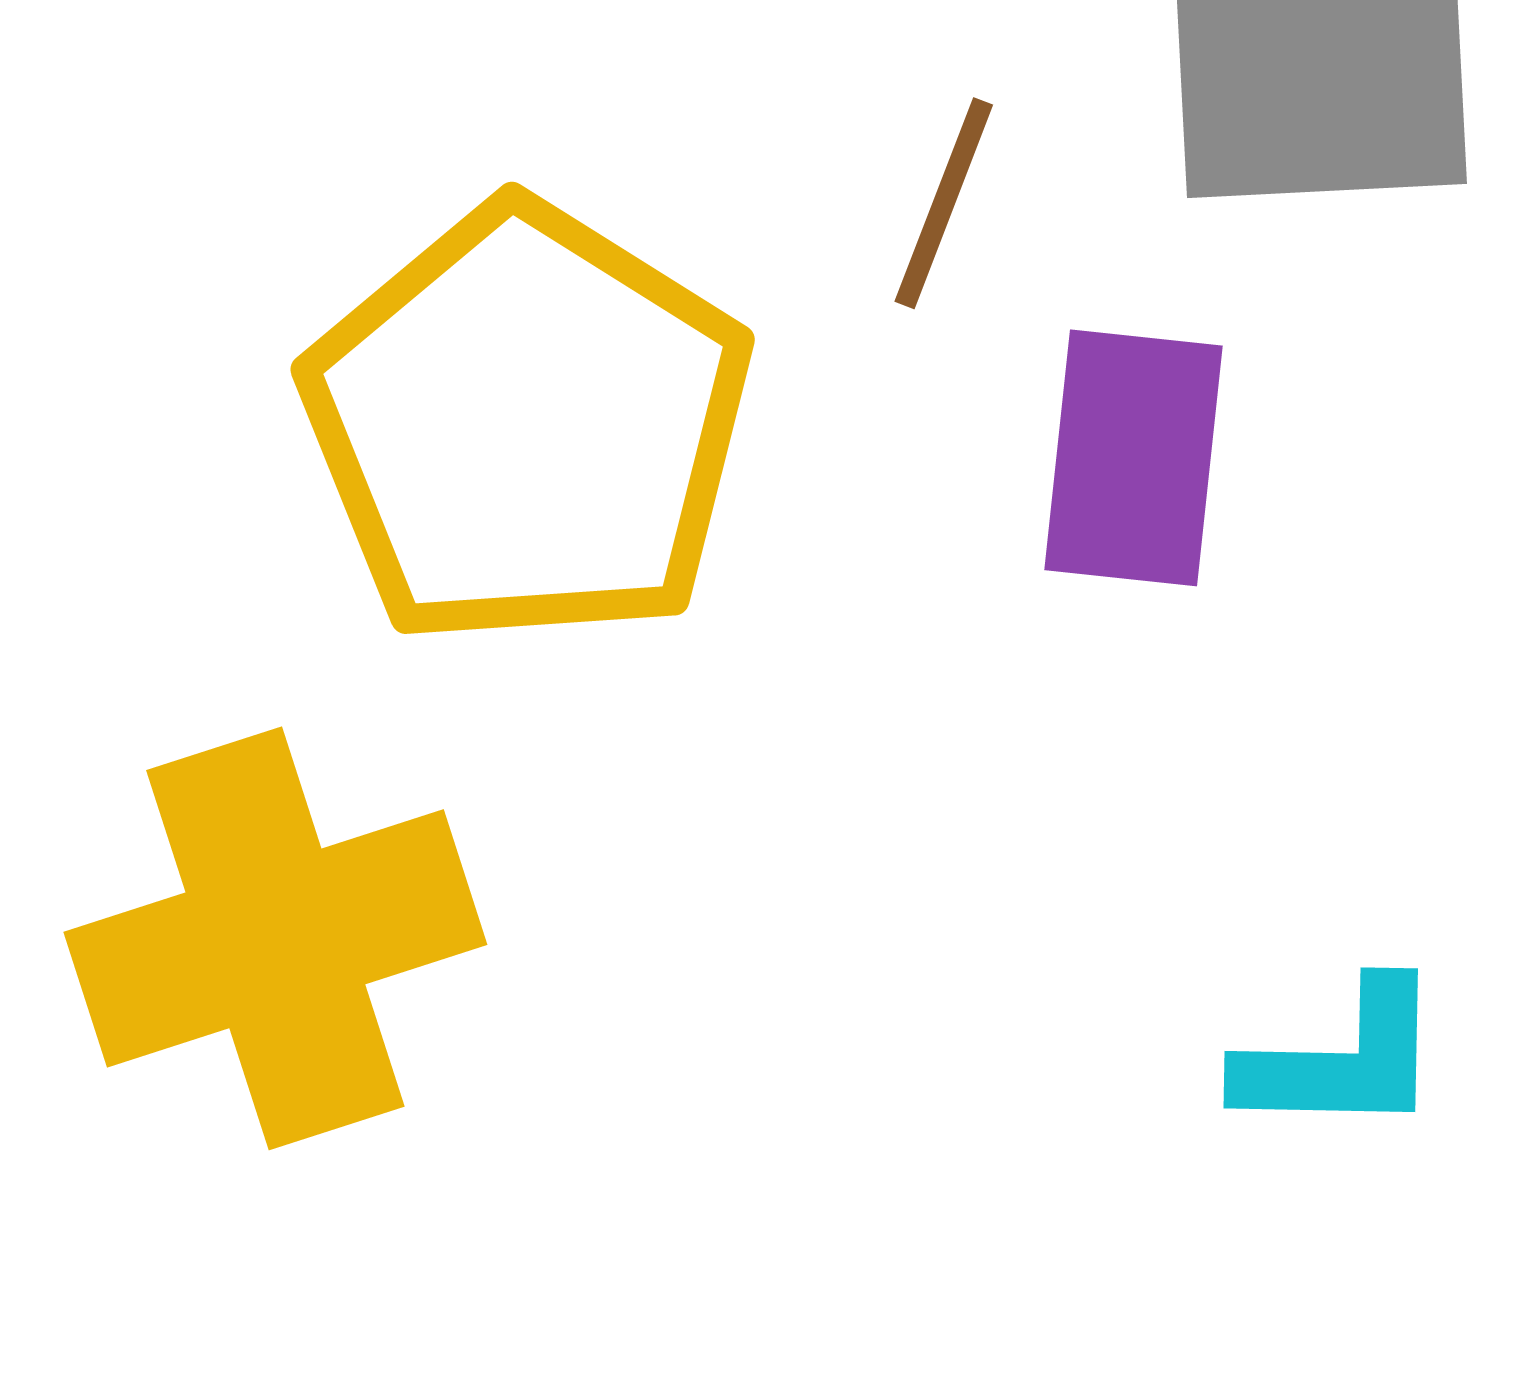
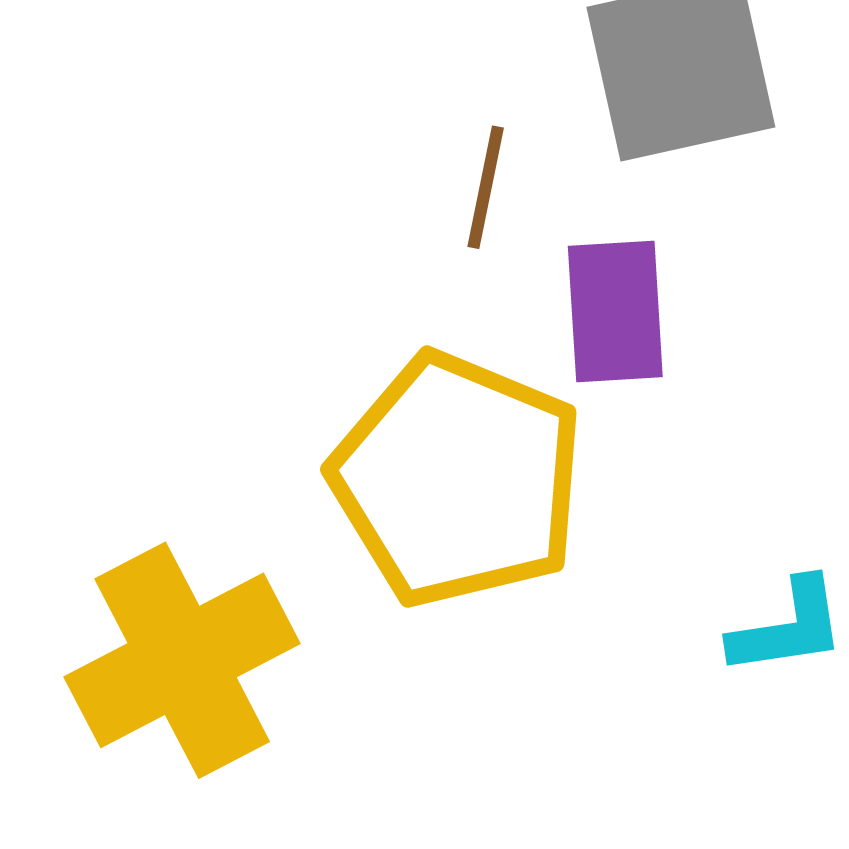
yellow pentagon: (528, 425) -> (457, 480), moved

